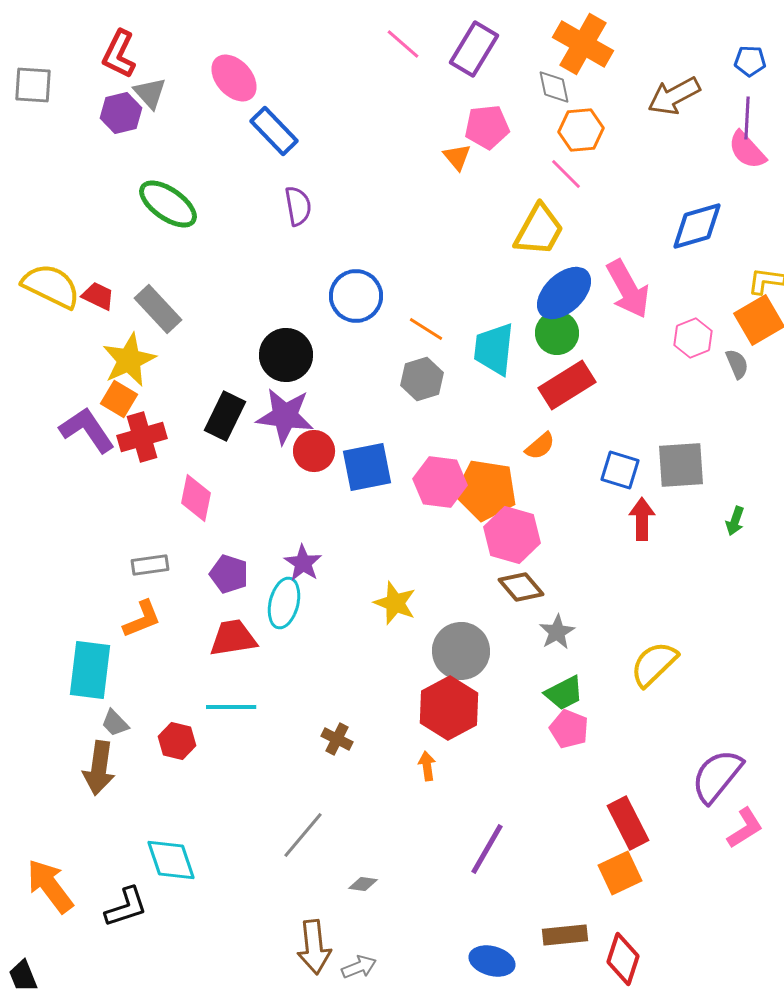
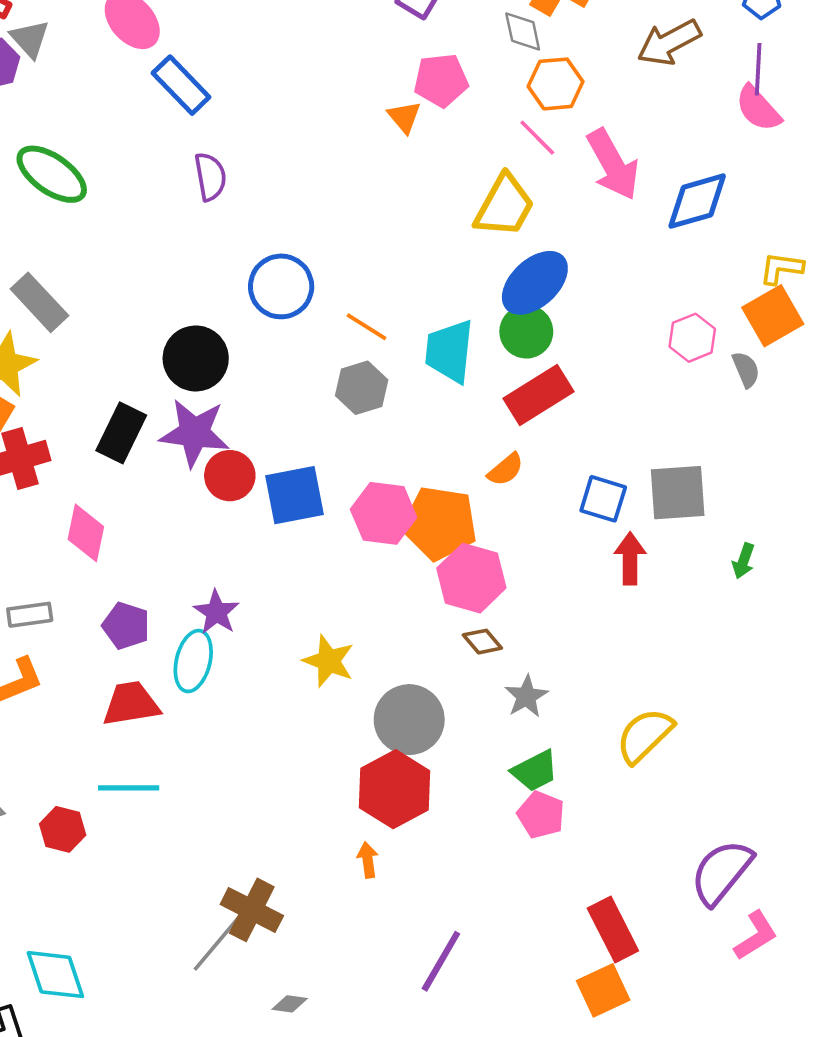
pink arrow: (628, 289) -> (613, 164), moved
brown diamond: (521, 587) -> (482, 642), size x0.7
brown cross: (337, 739) -> (252, 910), moved, size x1.6

